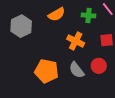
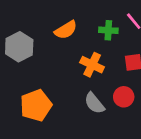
orange pentagon: (47, 71) -> (36, 105), moved, turned -30

